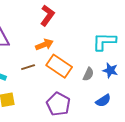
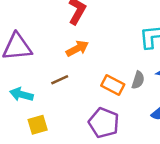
orange rectangle: (59, 66) -> (113, 85), moved, size x0.7

